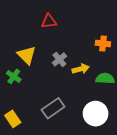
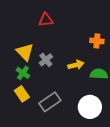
gray cross: (59, 59) -> (46, 60), moved
green cross: (14, 76) -> (23, 73), moved
yellow rectangle: (13, 119) -> (22, 94), moved

